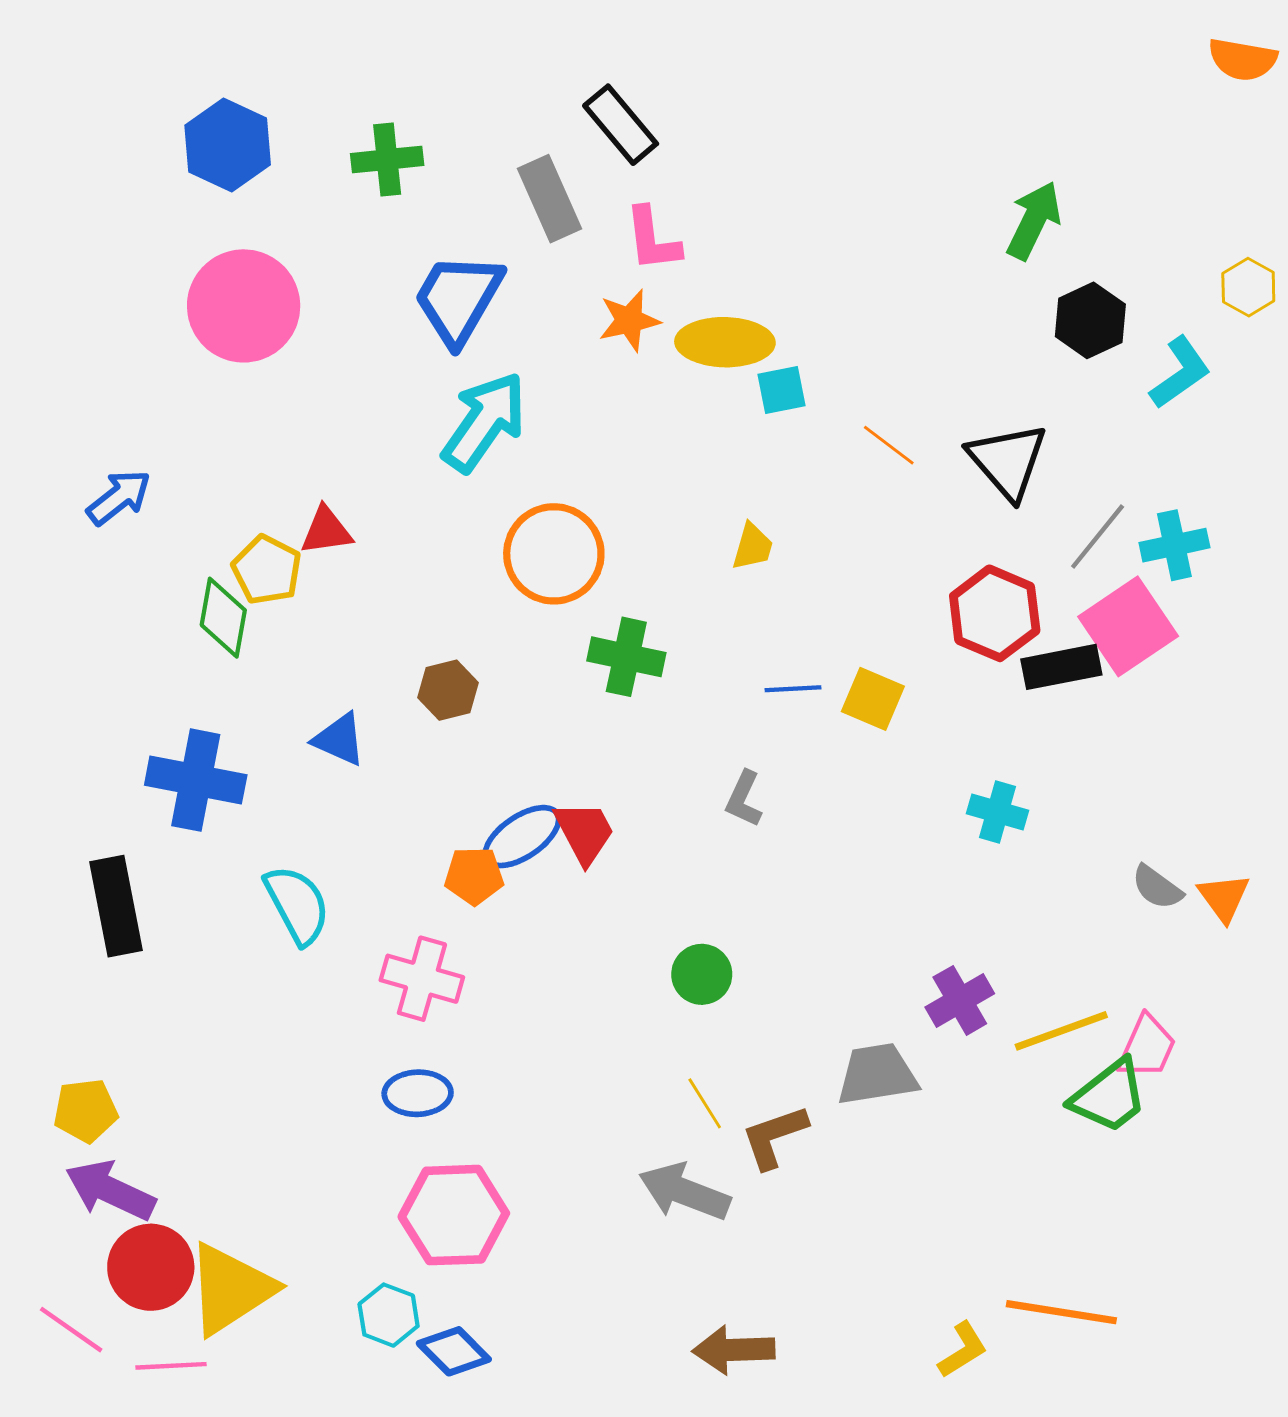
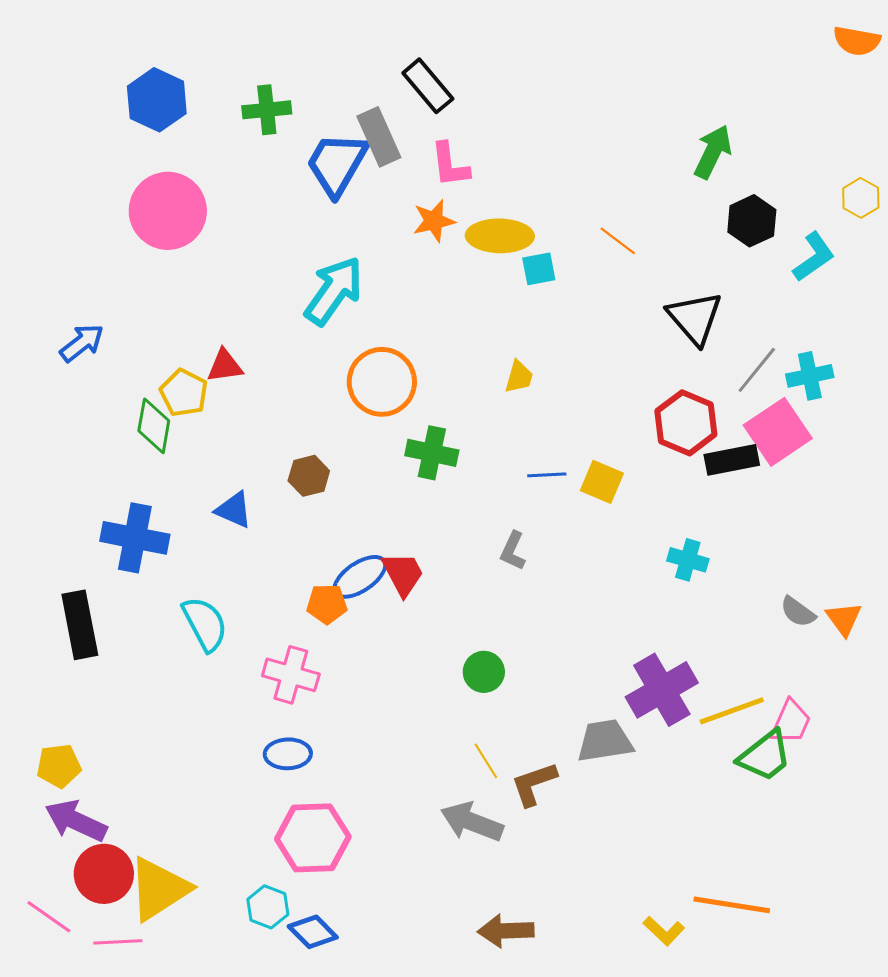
blue trapezoid: (458, 299) -> (337, 164), moved
orange line: (889, 445) -> (618, 241), moved
purple cross: (960, 1000) -> (662, 690), size x1.5
yellow L-shape: (963, 1350) -> (664, 931), turned 75

